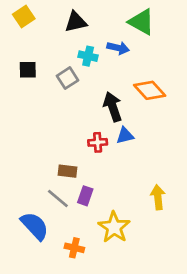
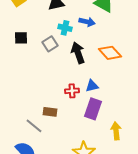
black arrow: (113, 107) -> (78, 53), moved
purple rectangle: (85, 196) -> (93, 109), moved, size x1.5
gray line: (58, 199) -> (34, 126), moved

